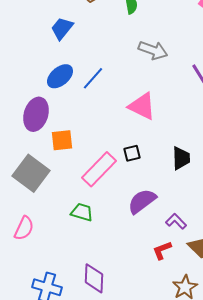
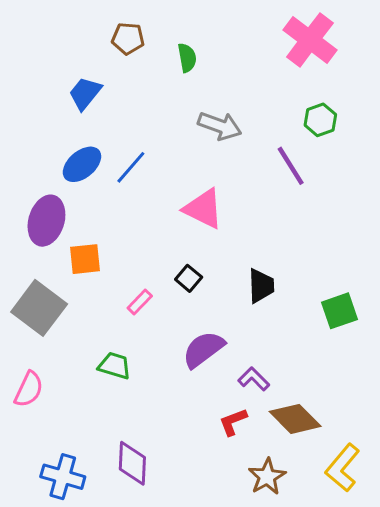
black square: (132, 153) -> (189, 278), turned -36
pink rectangle: (99, 169) -> (140, 302), size x0.5

